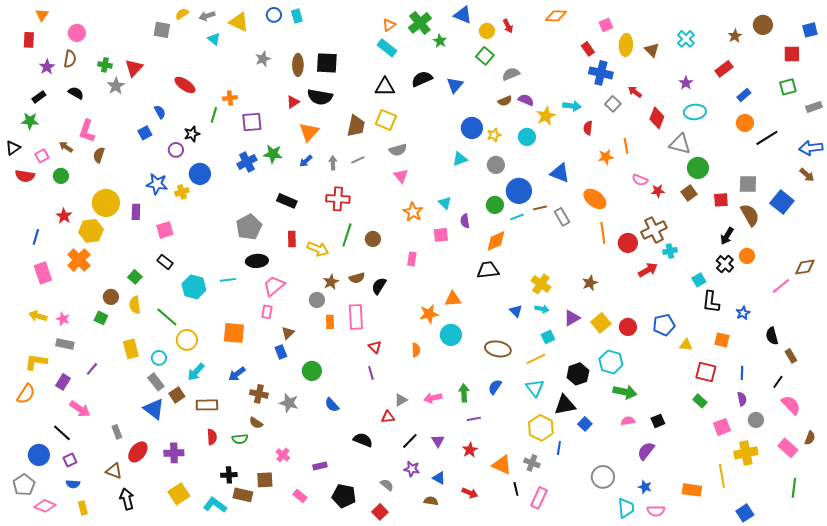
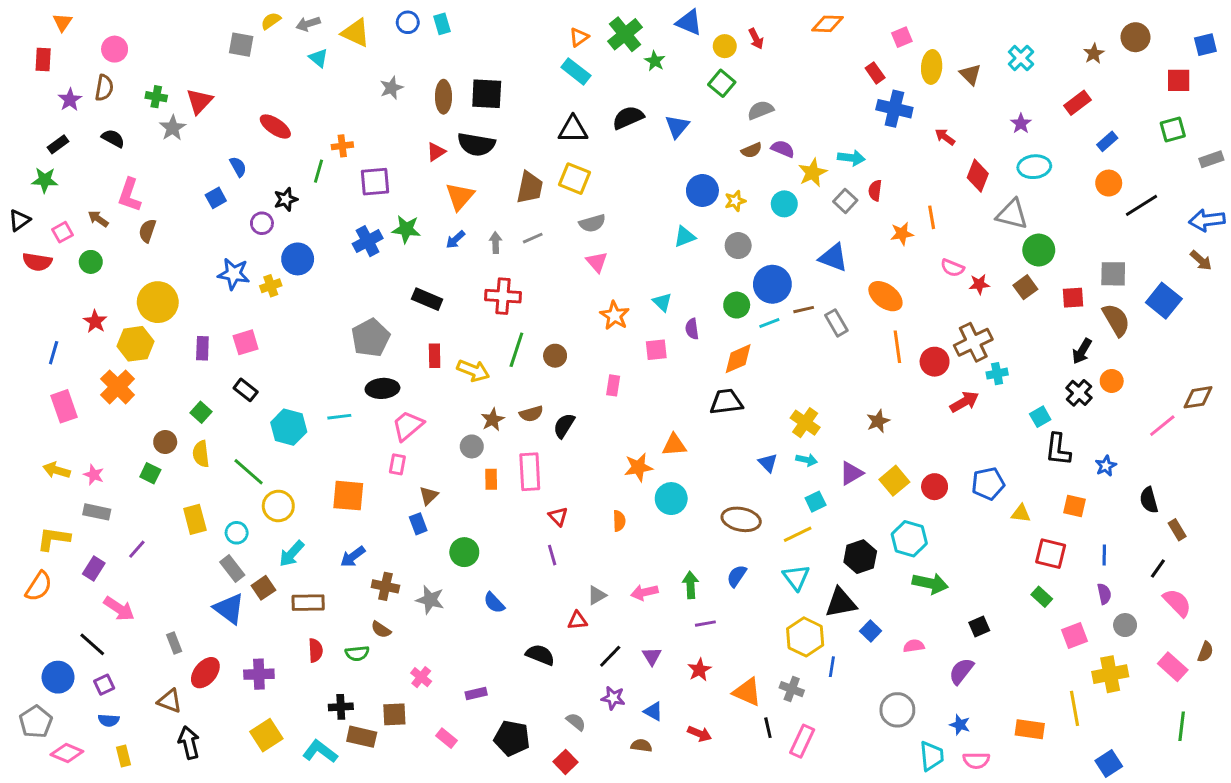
gray square: (613, 104) -> (845, 201), moved
purple rectangle: (136, 212) -> (202, 348), moved
pink semicircle: (628, 421) -> (914, 646), moved

